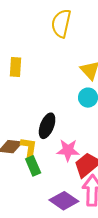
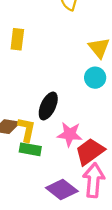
green rectangle: (33, 166) -> (30, 149), turned -60

